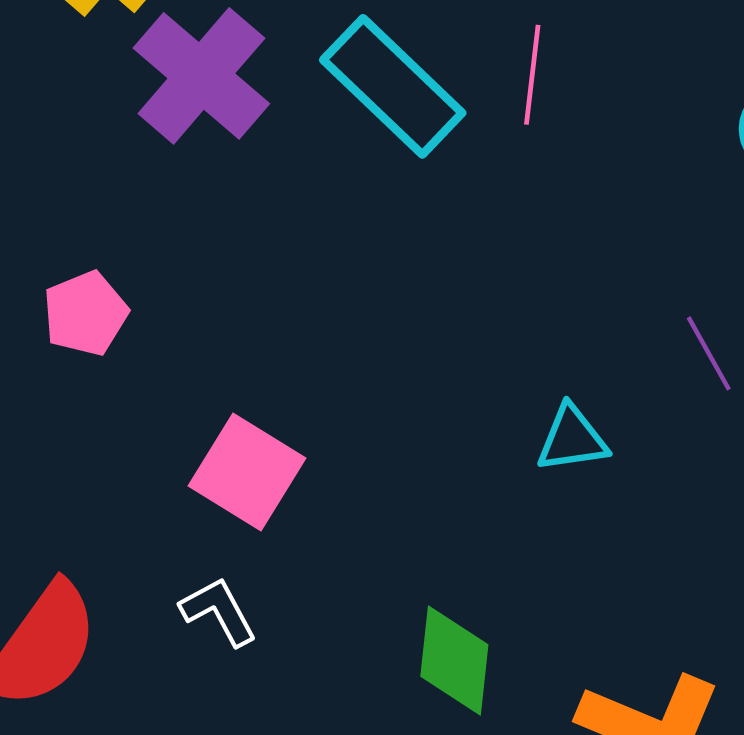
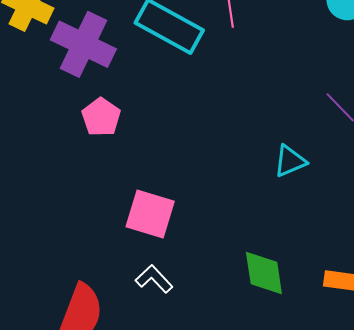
pink pentagon: (85, 313) -> (101, 117), moved

